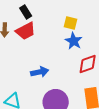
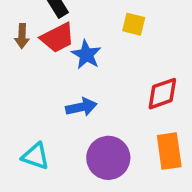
blue star: (74, 41) -> (86, 55), moved

